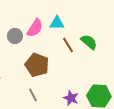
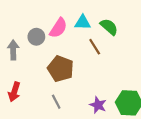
green semicircle: (89, 42) -> (109, 27), moved

